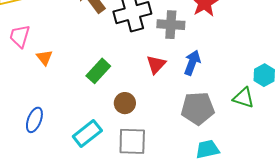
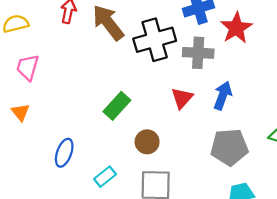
orange triangle: (44, 57) -> (21, 112), moved
blue ellipse: (34, 120) -> (64, 153), moved
cyan rectangle: (87, 134) -> (105, 177), size x0.7

